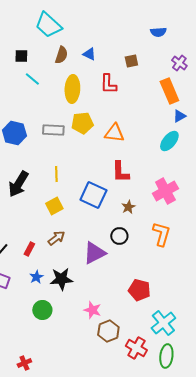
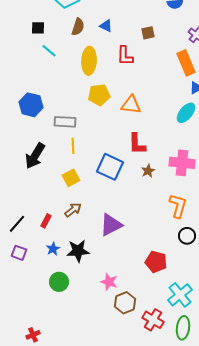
gray rectangle: (53, 130) -> (65, 122), moved
pink cross: (165, 191) -> (182, 163), turned 35
brown star: (128, 207) -> (148, 171), moved
black circle: (119, 236) -> (187, 236), moved
red cross: (24, 363) -> (33, 335), moved

